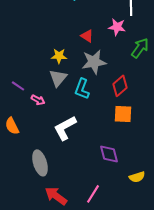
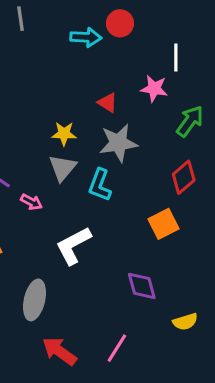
red diamond: (120, 86) -> (184, 177), moved
orange square: (123, 114) -> (163, 224), turned -30
gray ellipse: (40, 163) -> (35, 300), turned 30

